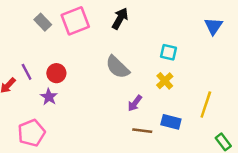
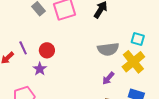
gray semicircle: (117, 67) -> (108, 49), moved, turned -55
yellow cross: (165, 81) -> (133, 62), size x1.6

